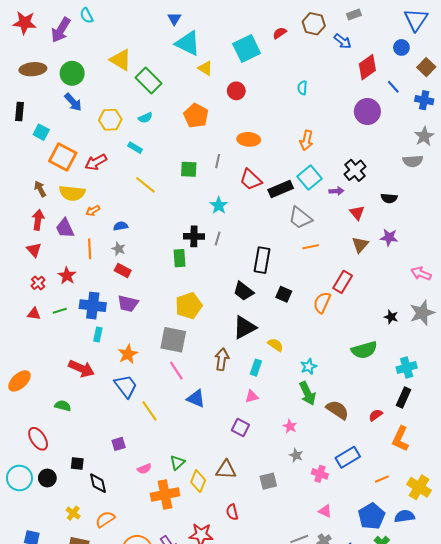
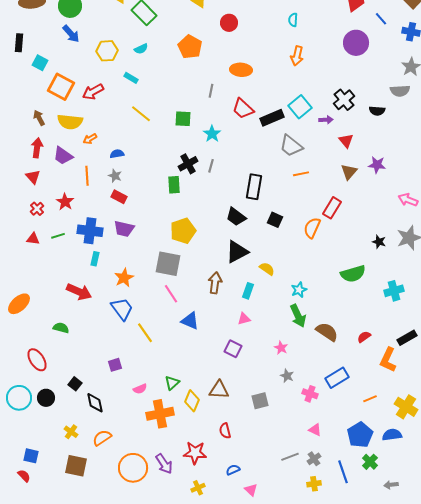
orange arrow: (306, 140) -> (297, 56), moved
green square: (189, 169) -> (183, 119), moved
black semicircle: (389, 198) -> (377, 111), moved
purple trapezoid: (65, 228) -> (63, 156), turned -30
black cross: (194, 236) -> (188, 164), turned -30
black rectangle: (404, 397) -> (407, 338), moved, turned 36
black square: (77, 464) -> (75, 384), turned 32

